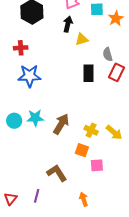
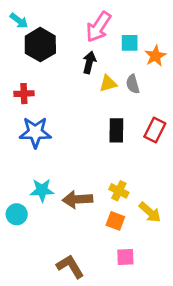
gray semicircle: (108, 54) -> (133, 84), moved
cyan circle: (14, 121) -> (17, 214), moved
brown arrow: (61, 124) -> (77, 199), turned -125
yellow cross: (91, 130) -> (119, 191), moved
orange square: (82, 150) -> (115, 221), moved

